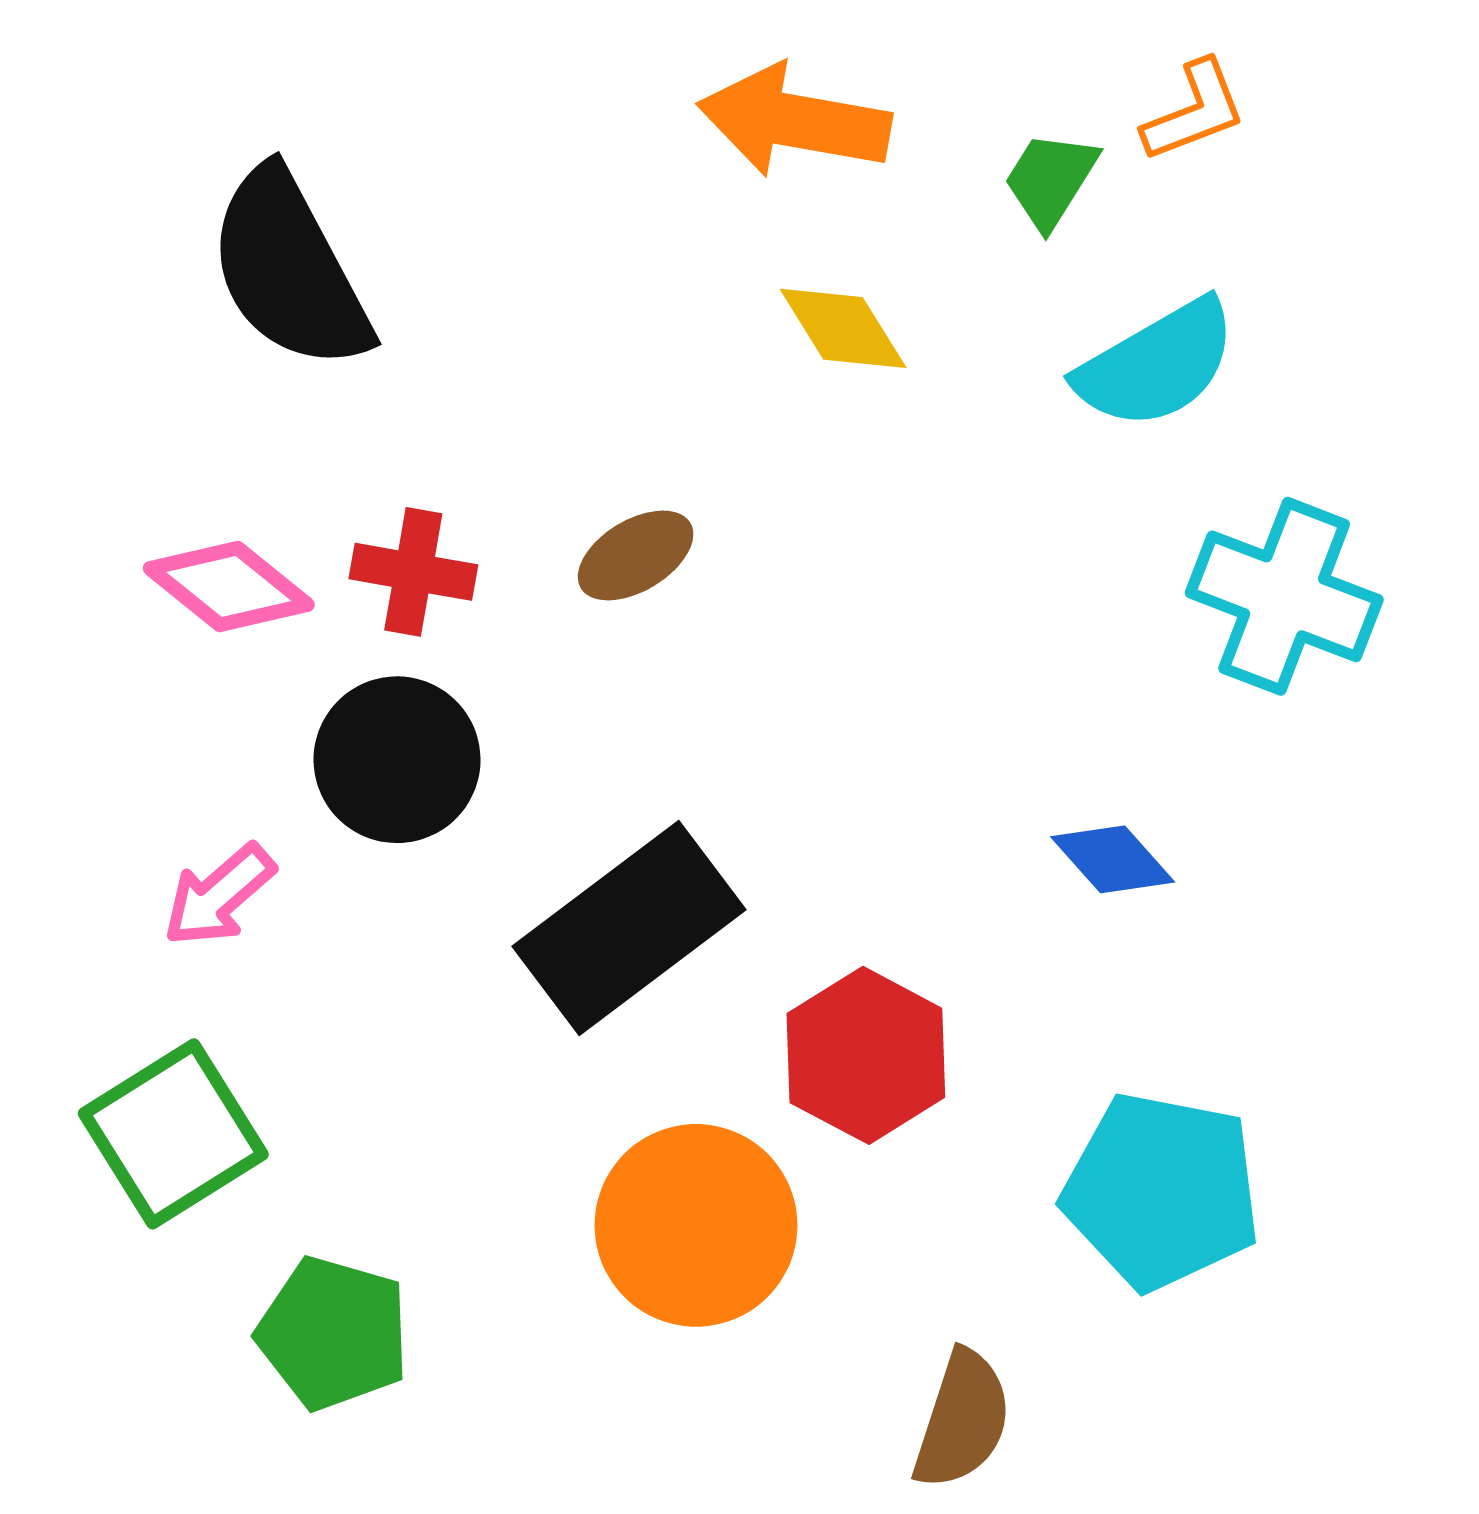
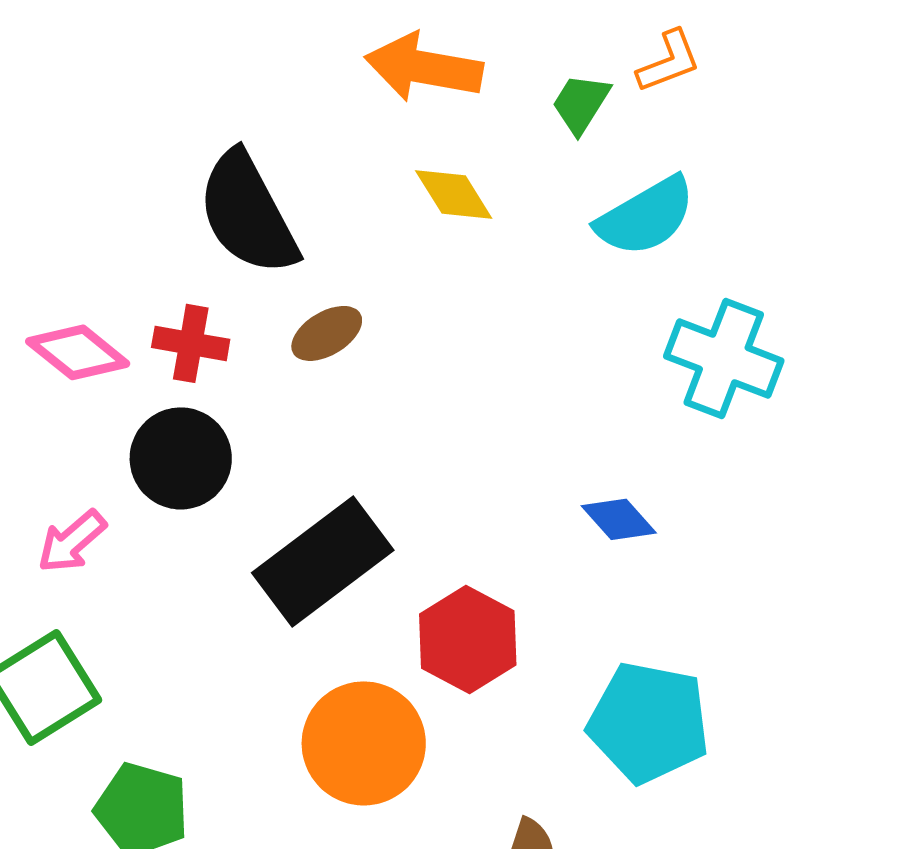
black semicircle: (289, 270) -> (248, 213), moved

